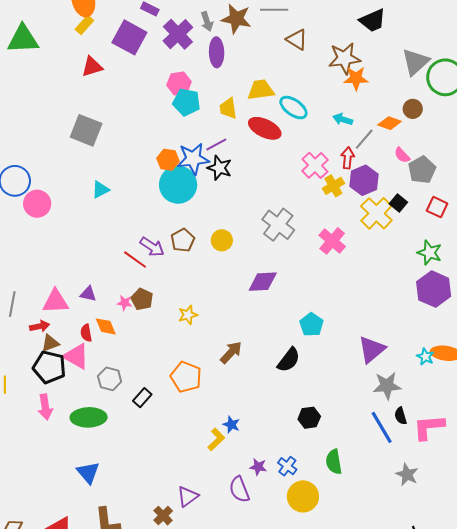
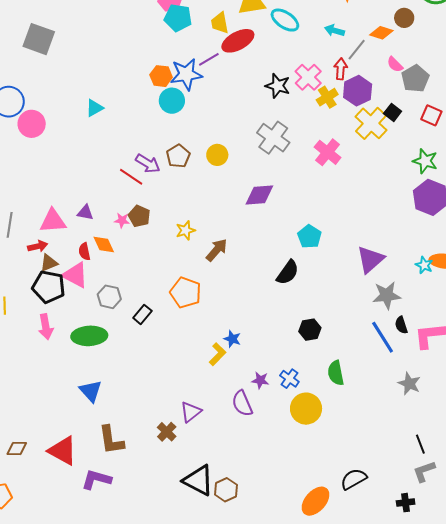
red ellipse: (265, 128) -> (238, 41), moved, turned -52
gray square: (86, 130) -> (39, 39), moved
black star: (220, 168) -> (278, 86), moved
cyan circle: (178, 185) -> (172, 101), size x0.7
brown arrow: (231, 352) -> (217, 250), moved

